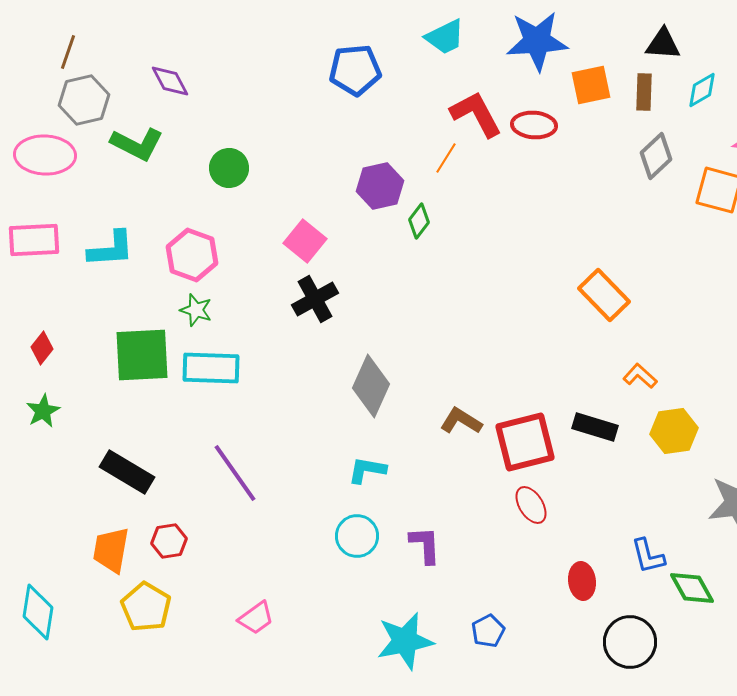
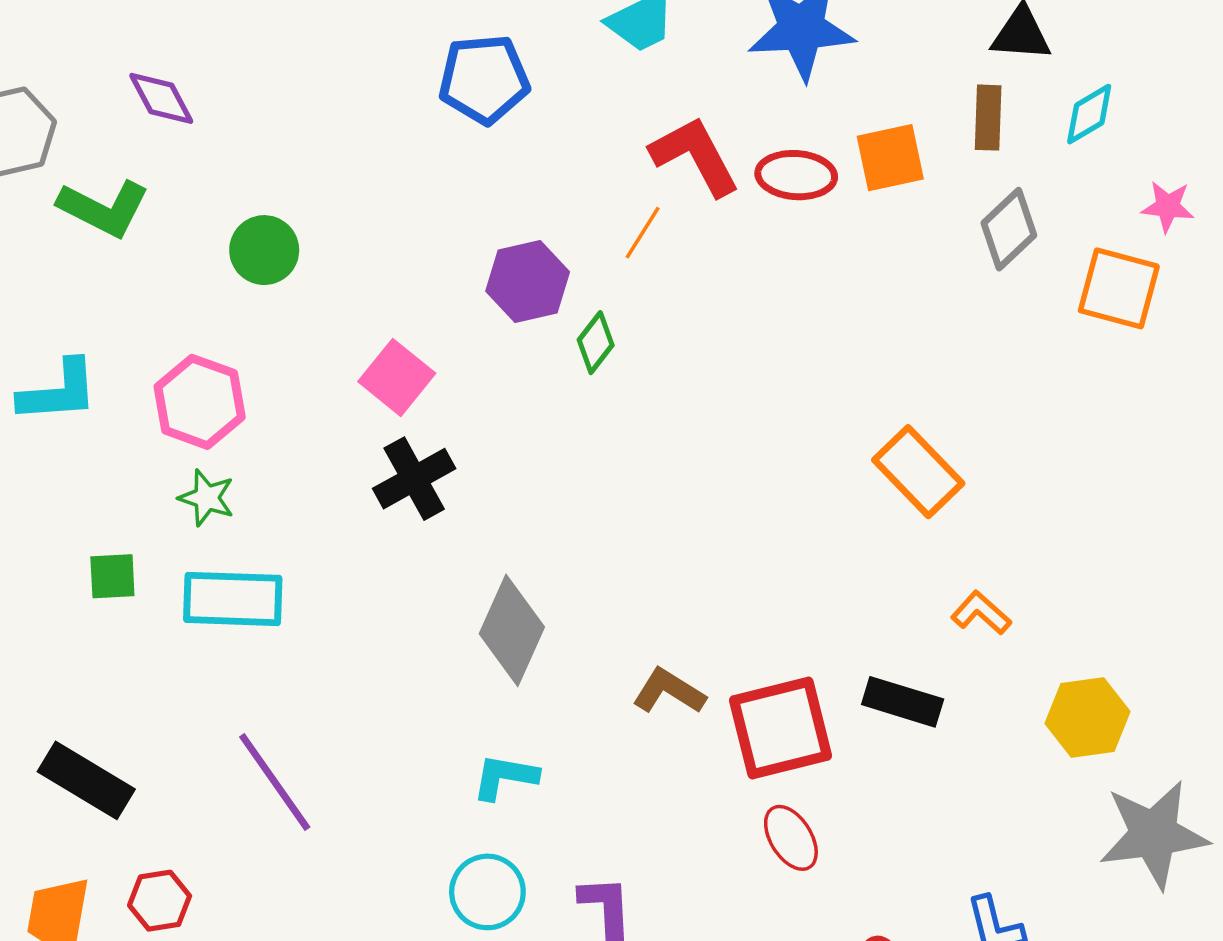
orange square: (591, 85) -> (890, 158), moved
green square: (142, 355) -> (112, 576), size x0.5
yellow hexagon: (674, 431) -> (1087, 718), moved

